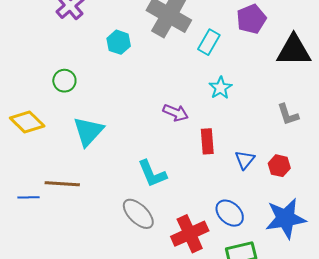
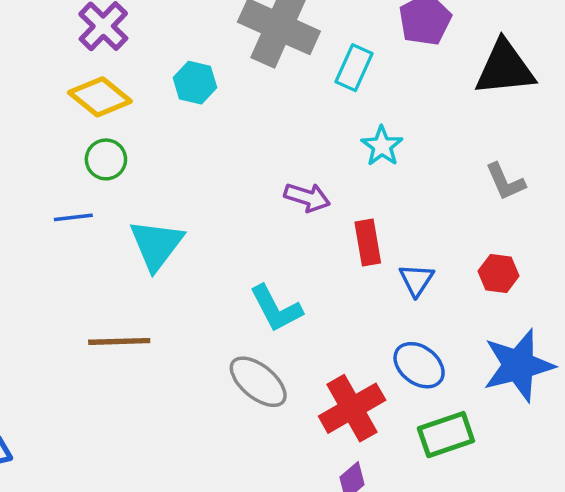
yellow diamond: (27, 122) -> (100, 97), moved
blue triangle: (245, 160) -> (416, 280), moved
blue line: (28, 197) -> (73, 217), moved

